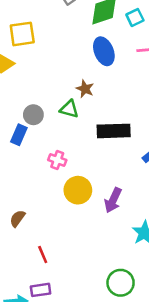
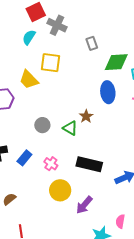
black rectangle: (114, 131) -> (89, 164), moved
blue rectangle: (19, 135) -> (24, 158), moved

